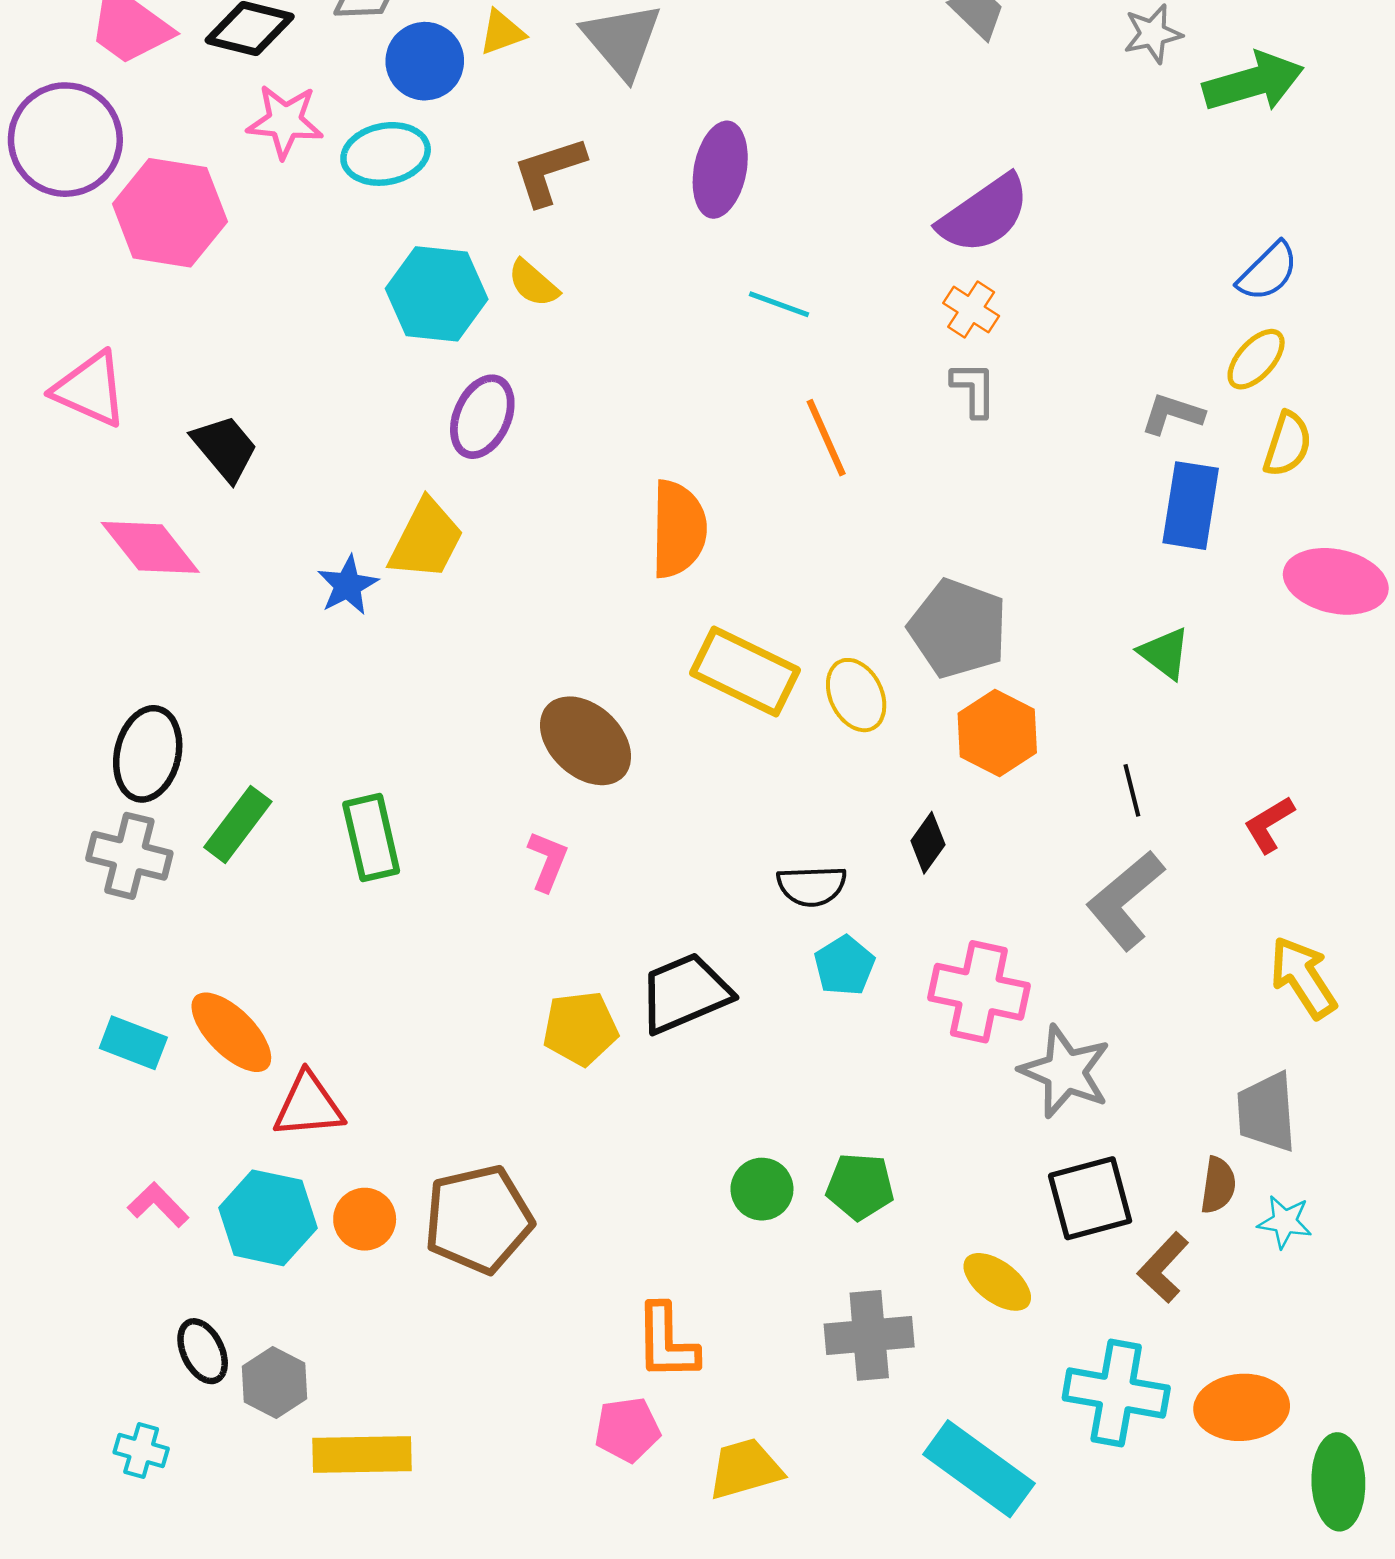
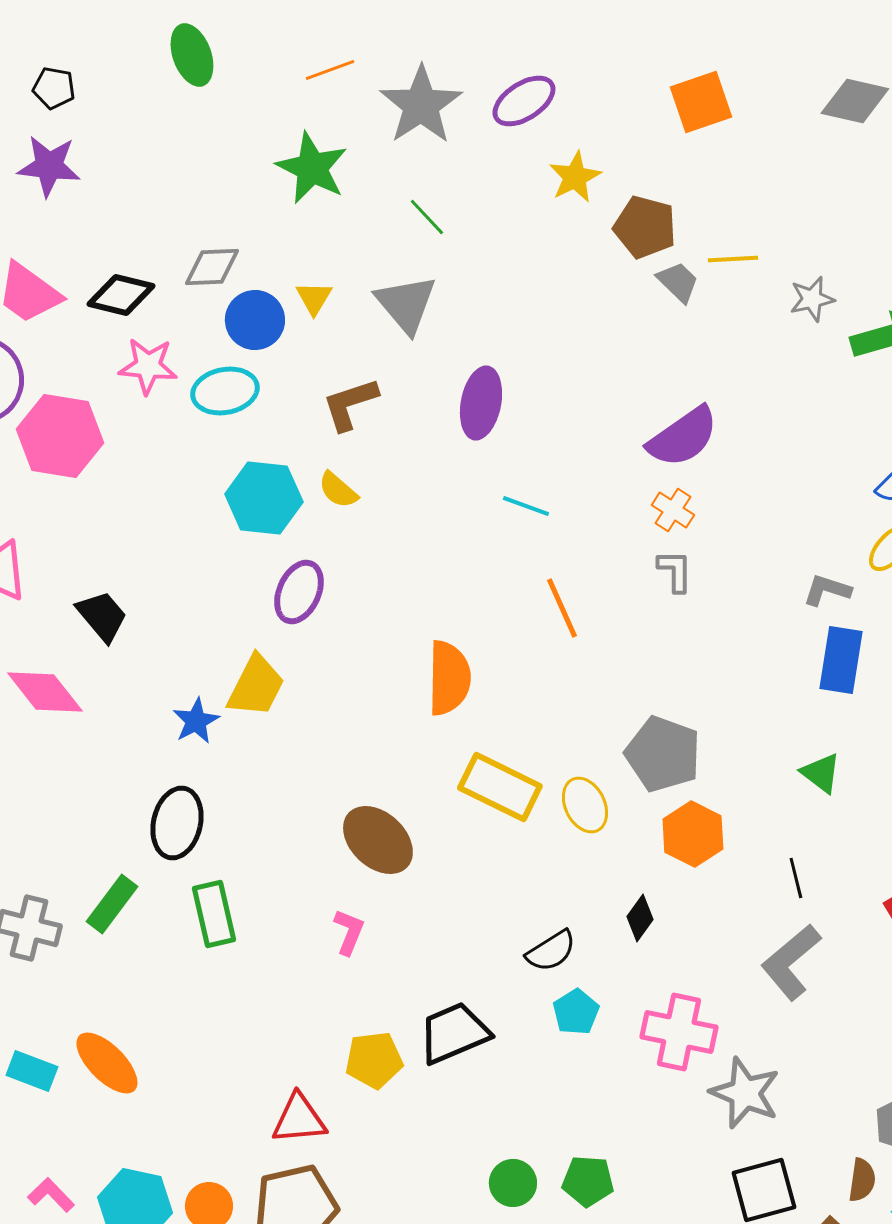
yellow triangle: (502, 32) -> (314, 298), turned -39
black ellipse: (148, 754) -> (177, 823), moved
black semicircle: (812, 886) -> (551, 951), turned -30
red triangle: (308, 1105) -> (299, 1119), moved

